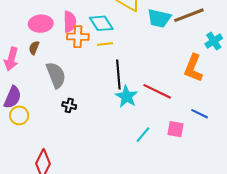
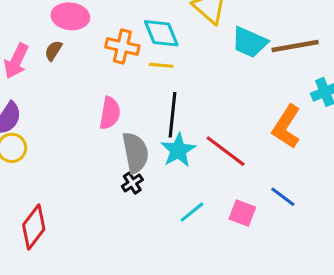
pink semicircle: (70, 22) -> (110, 113), moved
gray semicircle: (56, 75) -> (135, 153), moved
black cross: (69, 105) -> (132, 183), moved, turned 32

